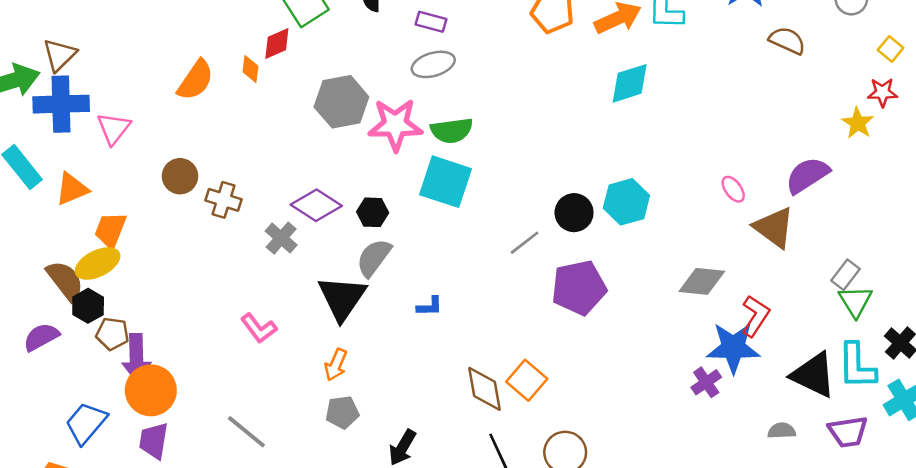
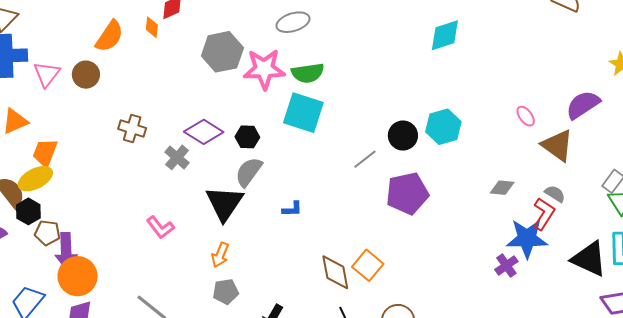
brown circle: (180, 176) -> (86, 75), moved
gray diamond: (702, 281) -> (502, 188), size x0.7
gray semicircle: (782, 431) -> (555, 194), moved, turned 35

